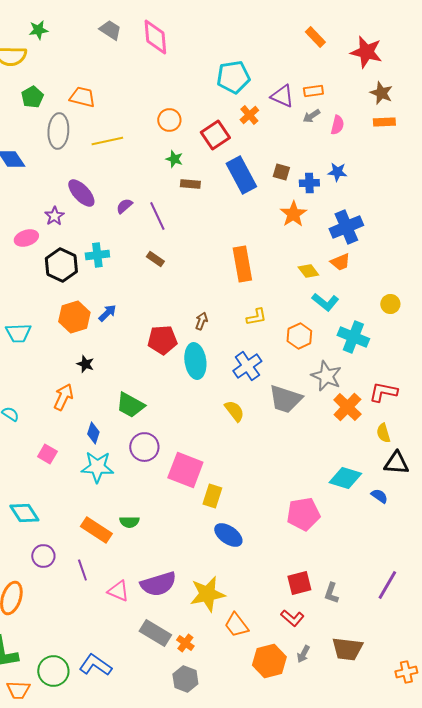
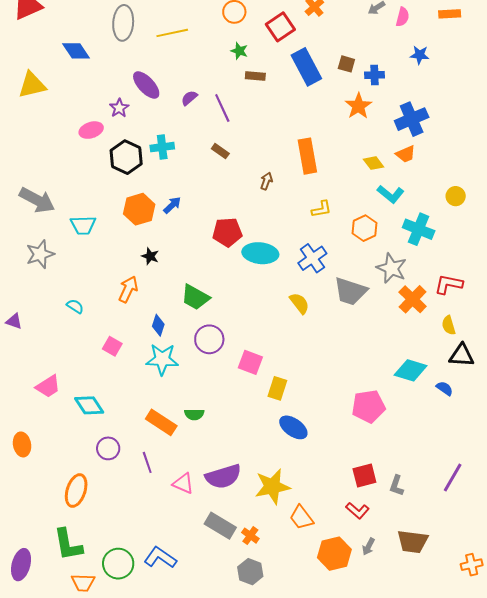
blue star: (337, 172) -> (420, 55), moved
brown arrow: (201, 321) -> (266, 181), moved
cyan ellipse: (195, 361) -> (260, 253), turned -76
pink square: (185, 470) -> (250, 362), size x0.7

